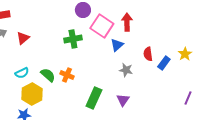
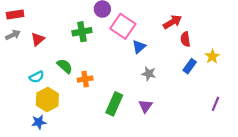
red arrow: (127, 22) -> (172, 22), moved, turned 60
green cross: (73, 39) -> (82, 32), moved
red semicircle: (148, 54) -> (185, 39), moved
green semicircle: (48, 75) -> (65, 66), moved
orange cross: (67, 75) -> (85, 79), turned -32

